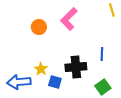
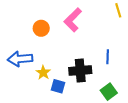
blue arrow: (19, 82) -> (20, 59), moved

